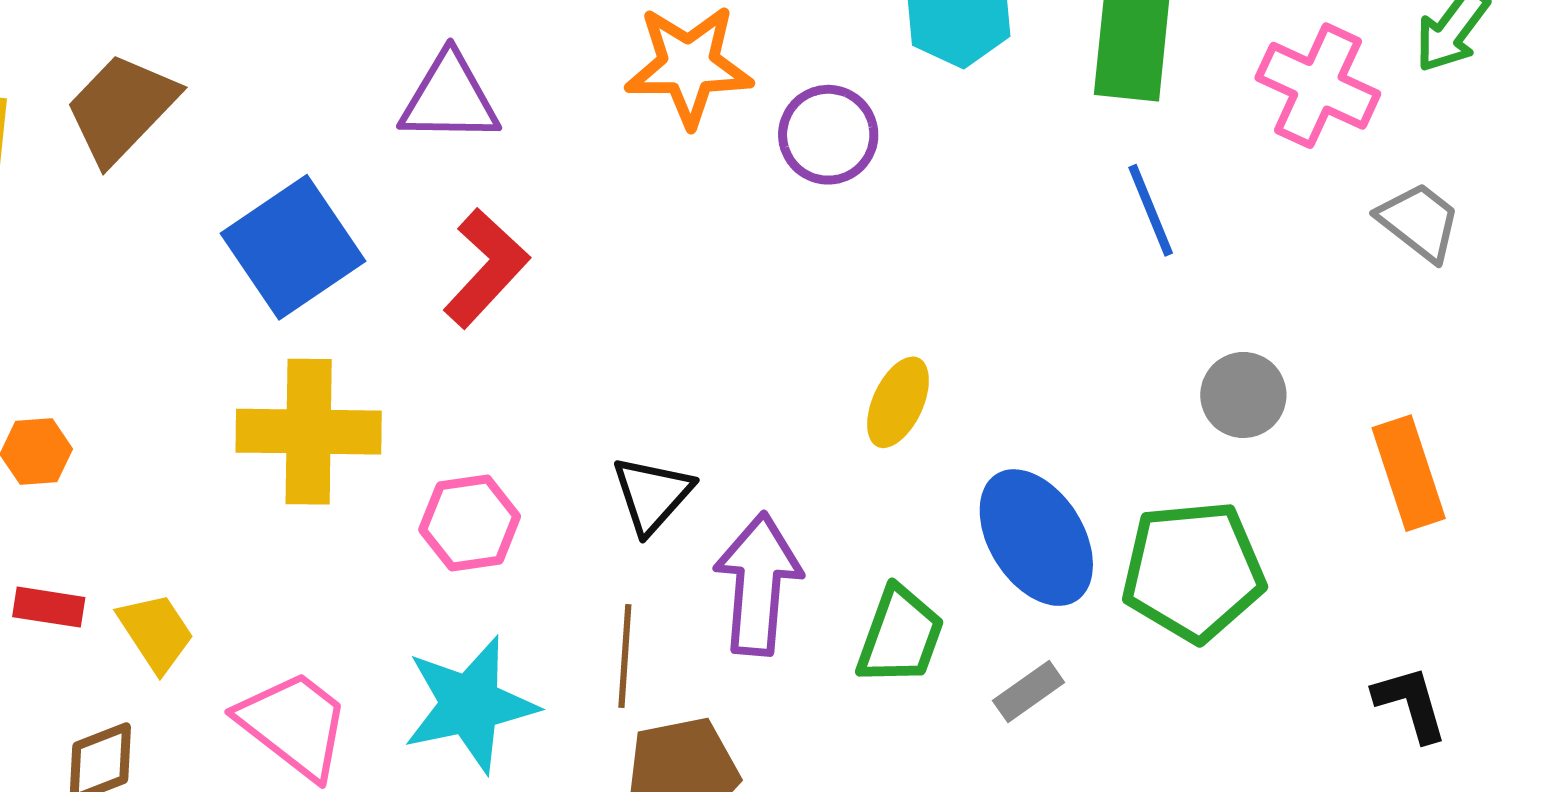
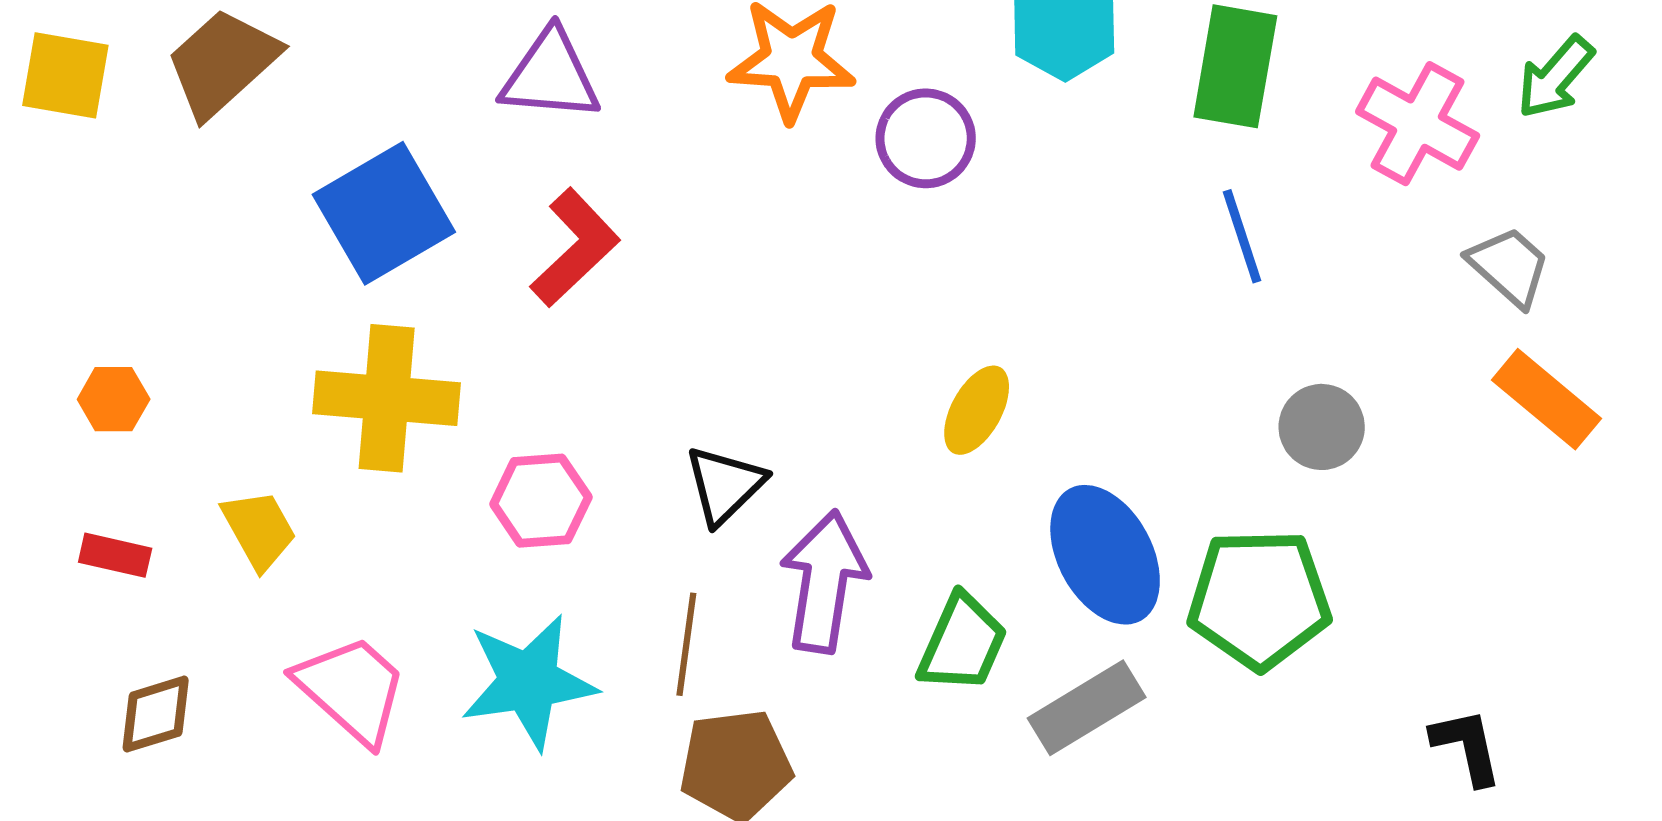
orange rectangle: (1409, 473) -> (1547, 399), moved, turned -36
yellow trapezoid: (156, 632) -> (259, 530), moved
gray rectangle: (1029, 692) -> (1087, 708), size x1.6

